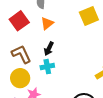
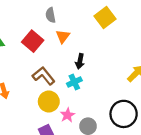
black arrow: (49, 49) -> (80, 61), moved

